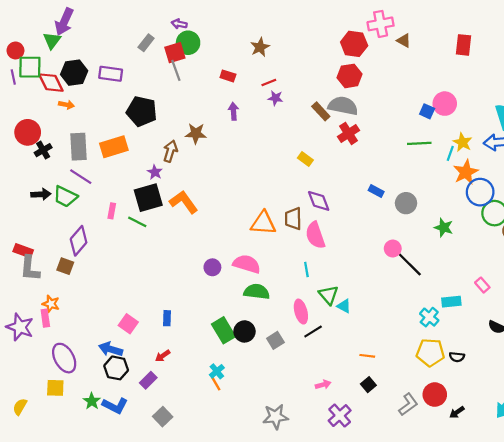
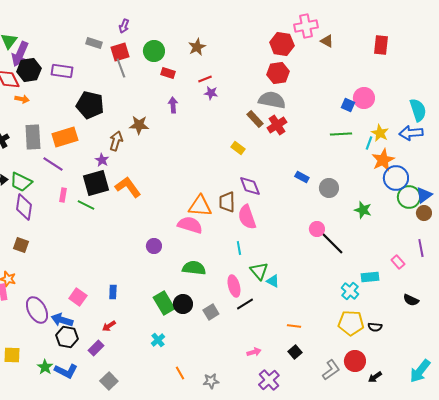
purple arrow: (64, 22) -> (20, 54), moved
purple arrow: (179, 24) -> (124, 26), turned -80
gray rectangle: (146, 43) -> (94, 43), turned 70
green circle: (188, 43) -> (154, 51), moved
brown rectangle: (321, 111) -> (255, 119), moved
purple line: (81, 177) -> (53, 164), moved
purple diamond: (79, 241) -> (24, 207), moved, turned -32
pink semicircle: (247, 264) -> (190, 225), moved
purple ellipse: (64, 358) -> (37, 310), moved
orange line: (216, 383) -> (180, 373), moved
gray star: (275, 417) -> (211, 381), size x0.7

